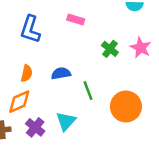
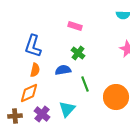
blue L-shape: (30, 29) -> (33, 46), moved
green cross: (110, 49) -> (78, 53), moved

